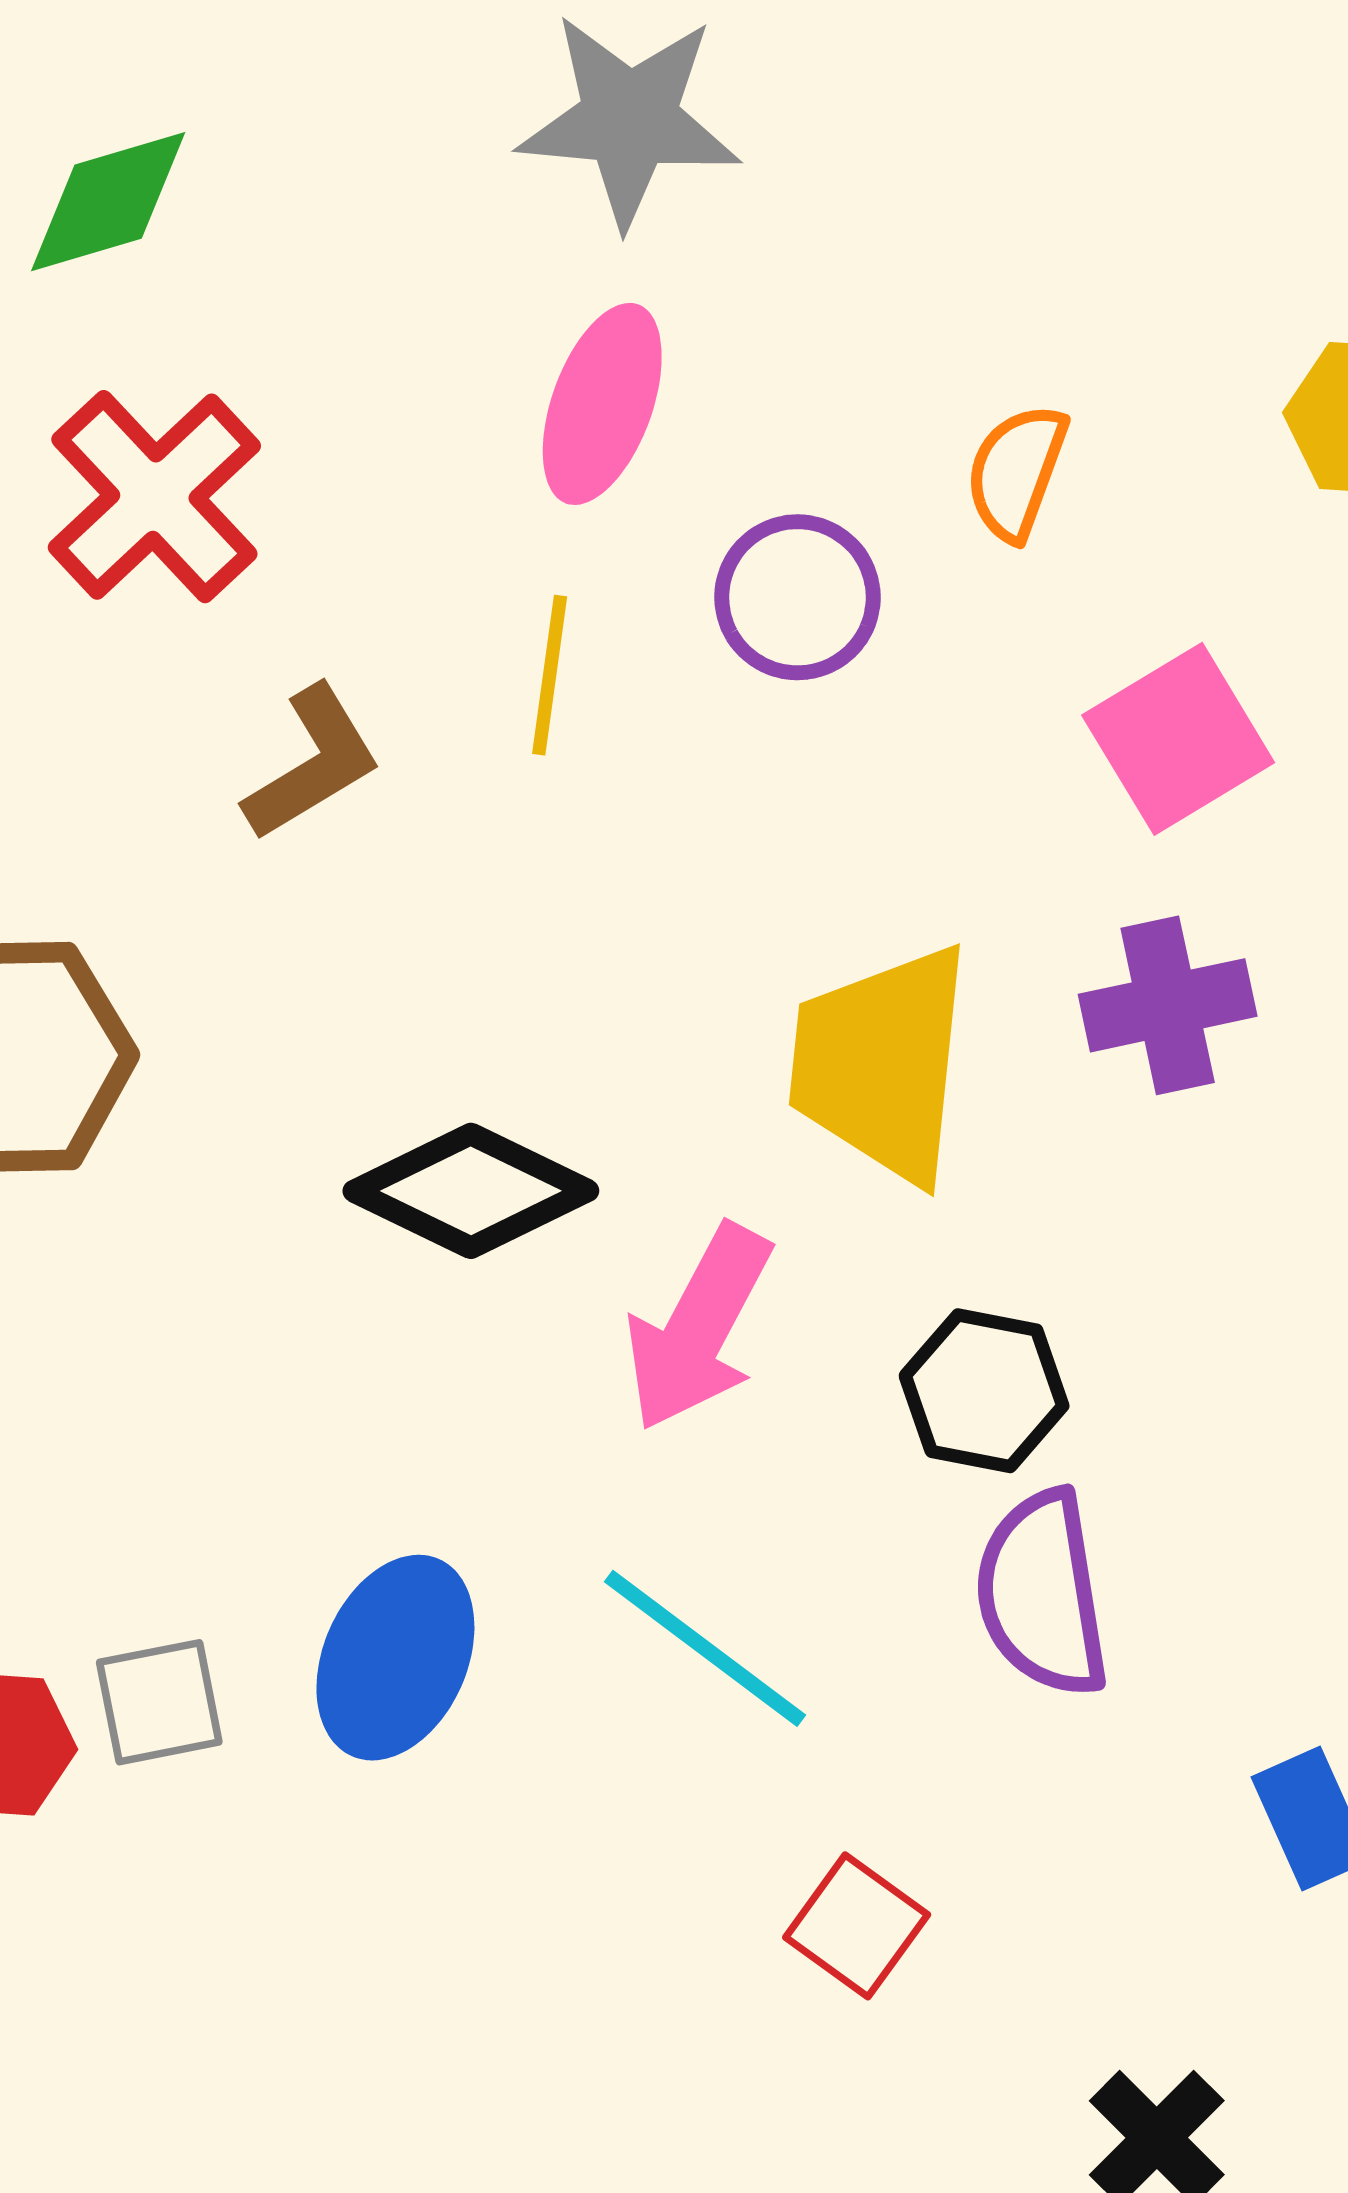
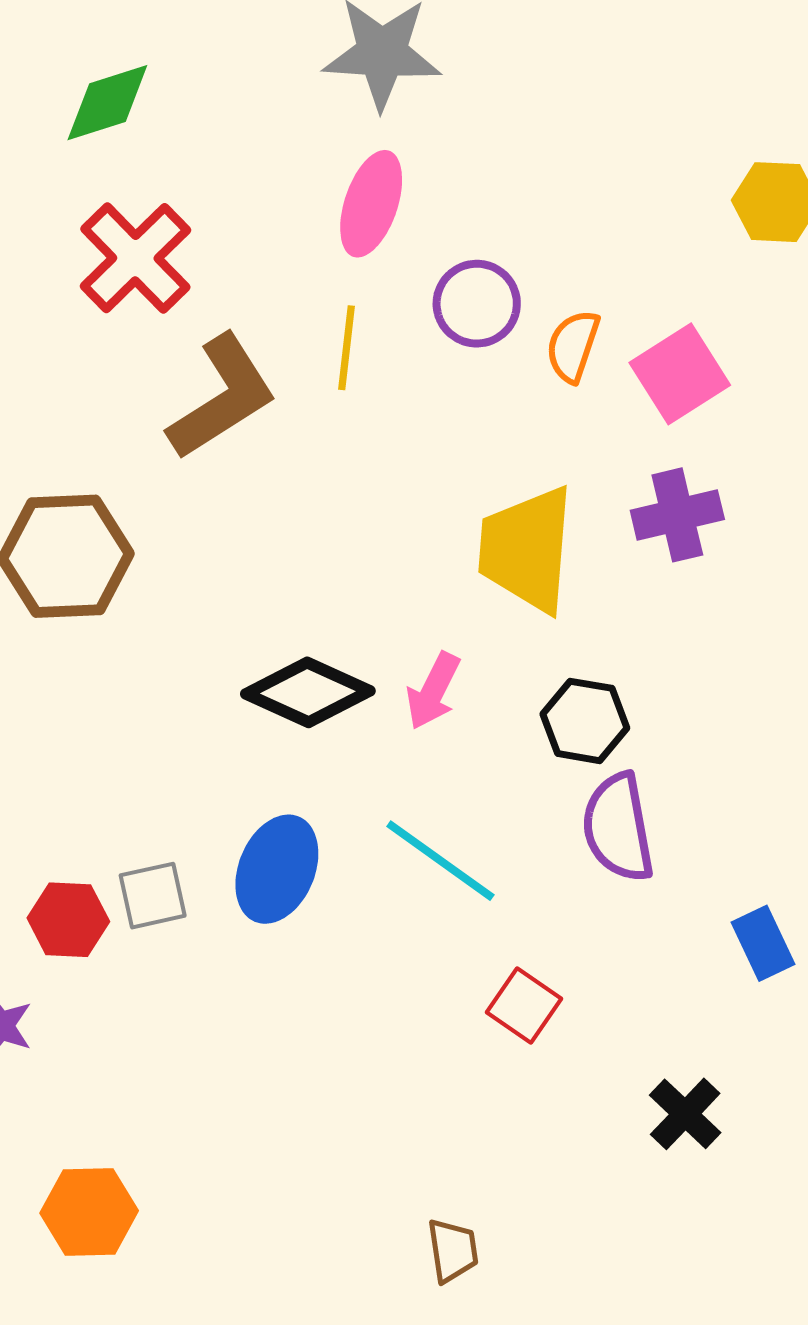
orange semicircle: (1016, 472) -> (573, 346), moved
brown L-shape: (312, 763) -> (222, 397), size x1.5
black diamond: (471, 1191) -> (308, 692), moved
pink arrow: (698, 1328) -> (433, 691), size x0.7

